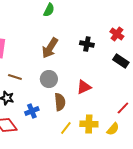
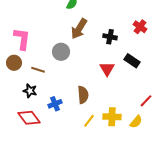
brown arrow: (50, 48) -> (79, 29), moved
black rectangle: (121, 61) -> (132, 61), moved
gray circle: (49, 79) -> (61, 52), moved
red triangle: (84, 87) -> (107, 69), moved, turned -35

